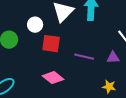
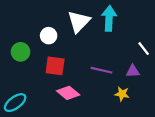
red square: (51, 44) -> (55, 66), moved
yellow star: (109, 87) -> (122, 94), moved

